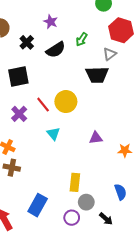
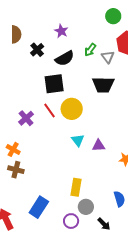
gray triangle: (110, 54) -> (108, 57), moved, turned -32
black square: (18, 77) -> (54, 84), moved
cyan triangle: (53, 134) -> (78, 140), moved

